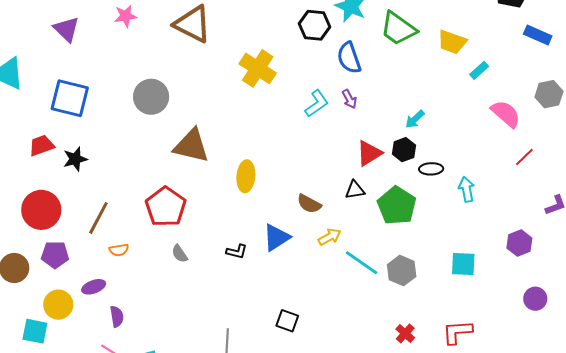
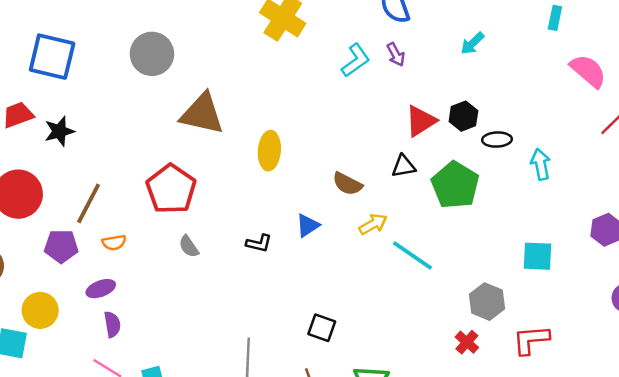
cyan rectangle: (479, 70) -> (555, 18), turned -36
cyan arrow: (415, 119) -> (472, 43), moved
blue triangle: (276, 237) -> (308, 225), size x0.7
purple pentagon: (55, 255) -> (61, 246), moved
gray hexagon: (402, 271) -> (487, 302), moved
purple ellipse: (94, 287) -> (101, 289), moved

